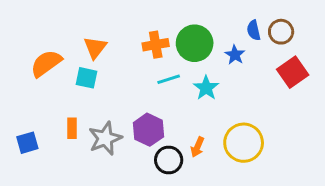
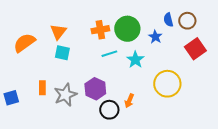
cyan square: (86, 78) -> (62, 53), moved
yellow circle: (244, 143) -> (167, 84), moved

